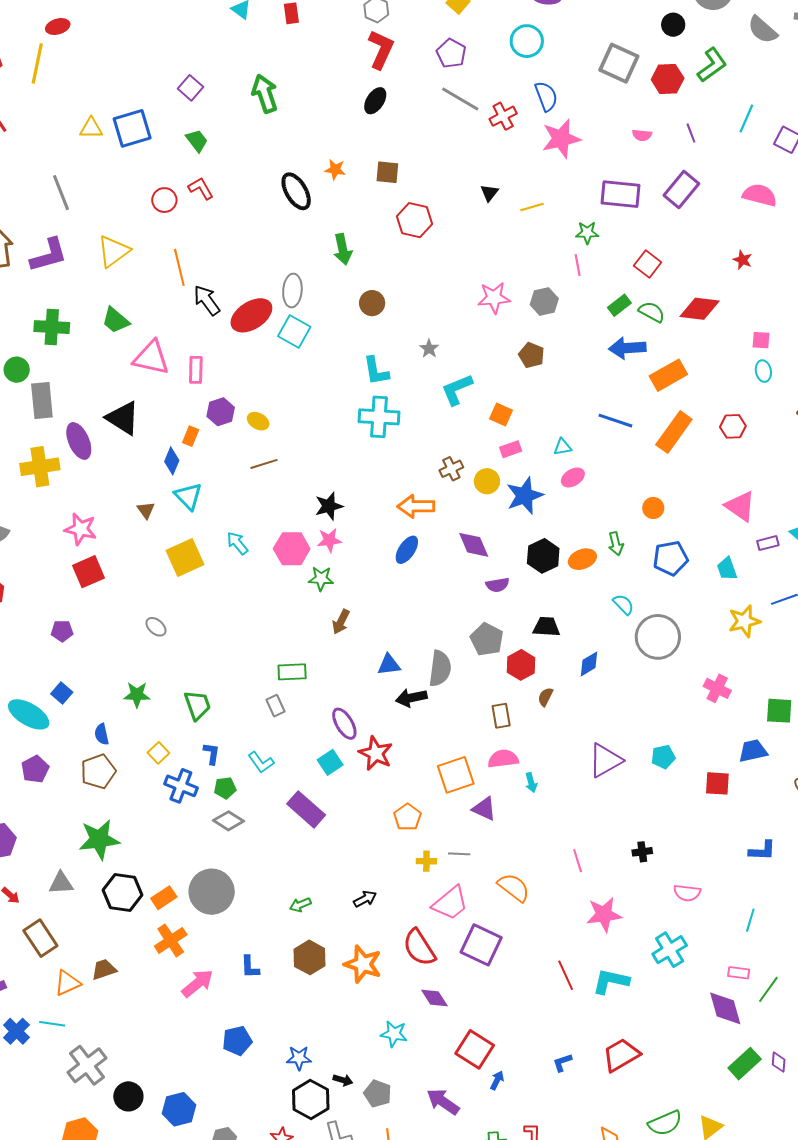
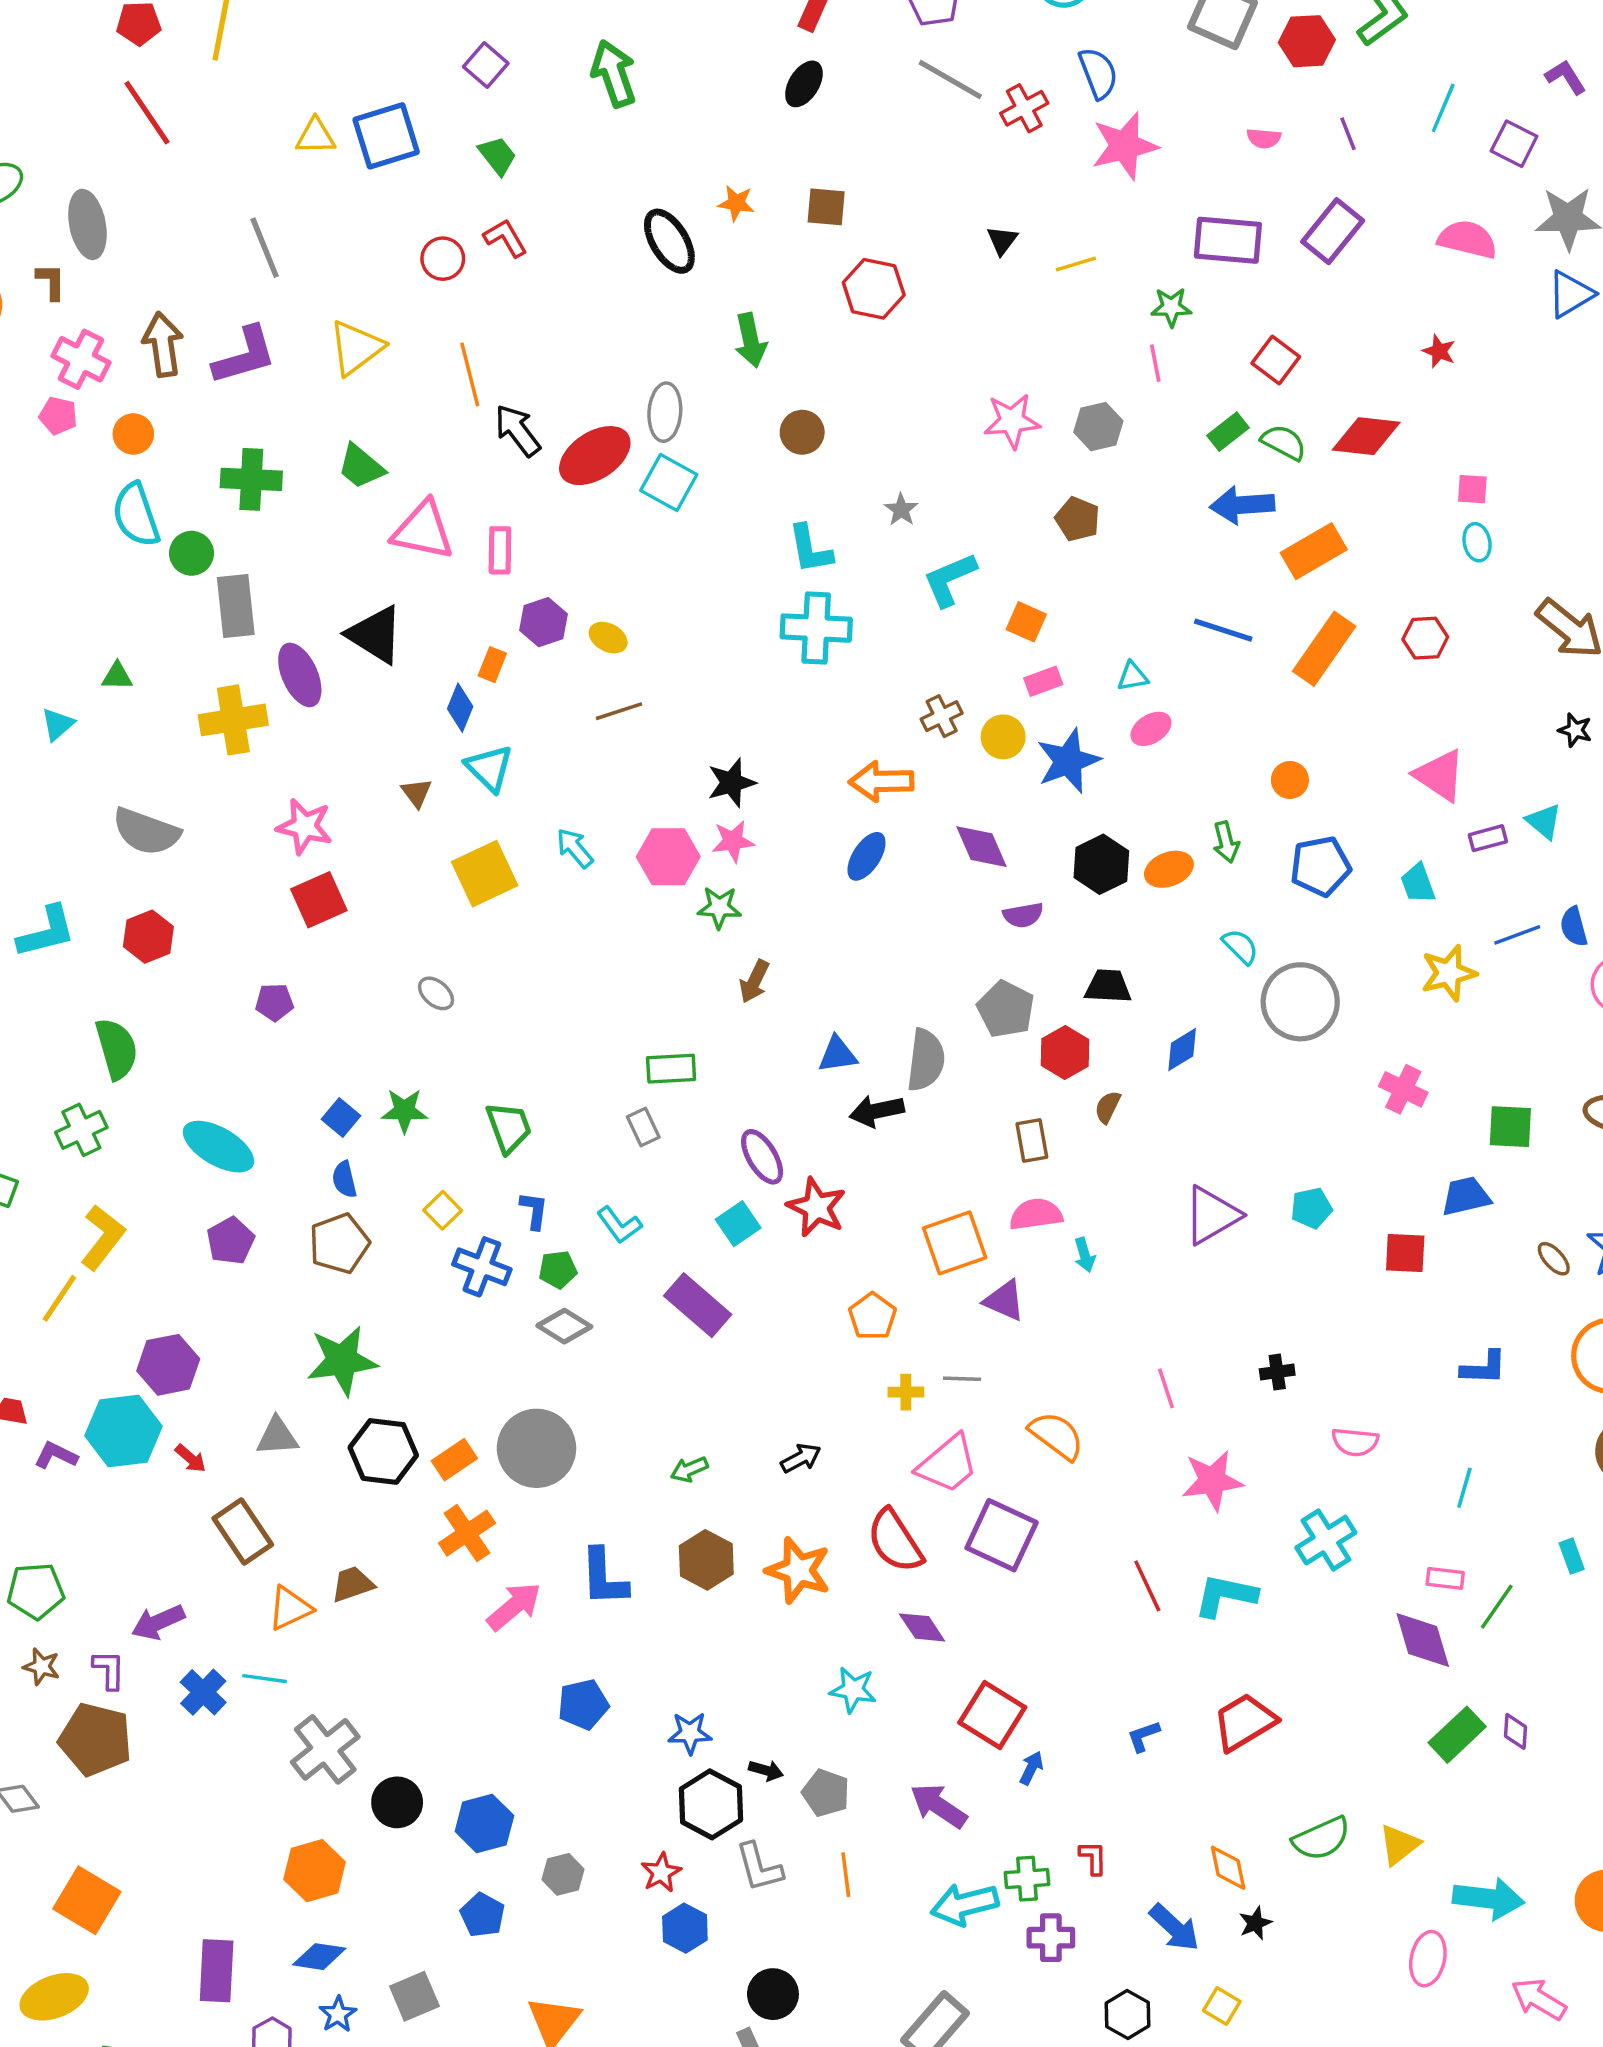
blue square: (62, 693) -> (341, 1118), moved
blue L-shape: (250, 967) -> (604, 1577), size x1.5

